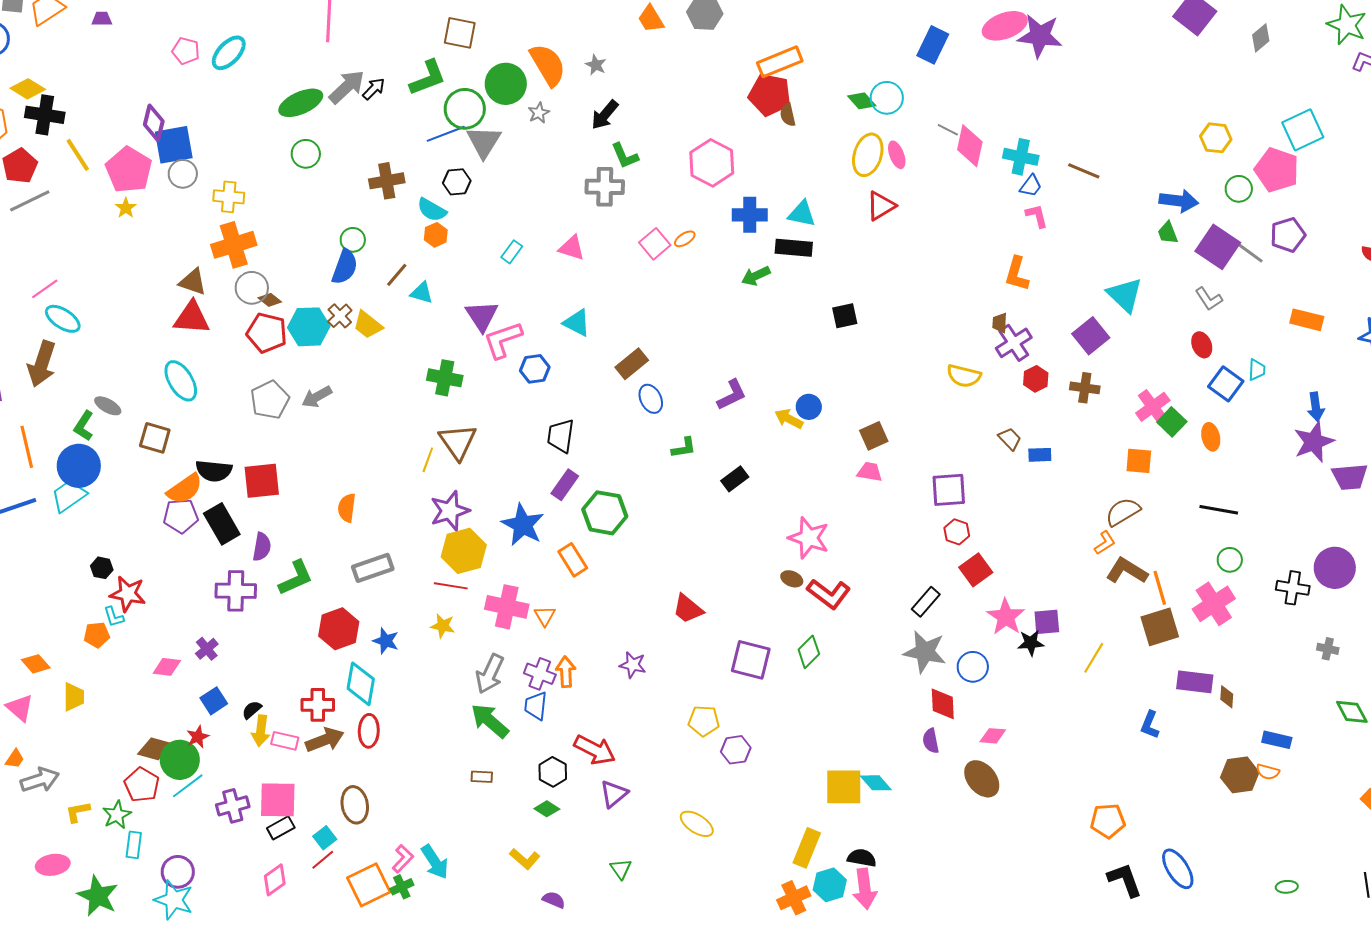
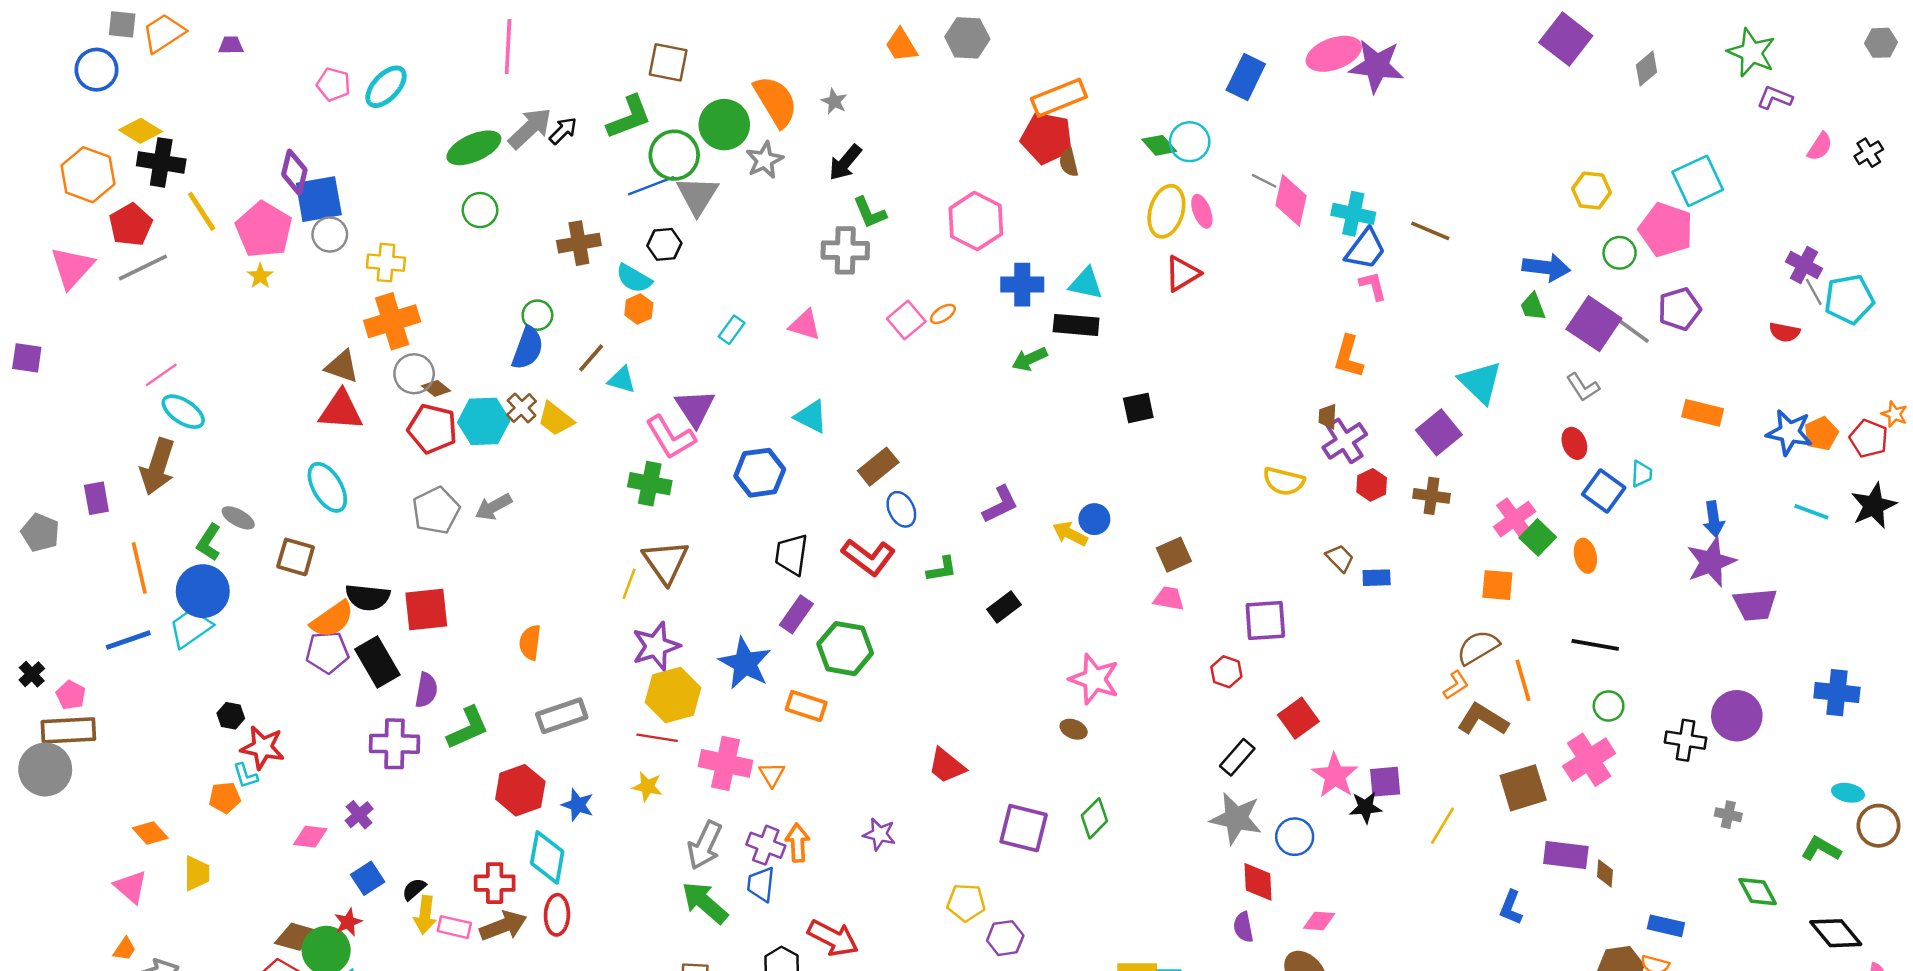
gray star: (539, 113) -> (765, 160), size x1.4
blue trapezoid: (1031, 186) -> (1366, 249), size x1.5
pink L-shape: (503, 340) -> (671, 437), moved, turned -102
blue hexagon: (535, 369) -> (760, 473), size x1.4
red hexagon: (957, 532) -> (1226, 672), moved
orange rectangle: (573, 560) -> (806, 706), turned -40
orange line: (1160, 588) -> (1523, 680), moved
red L-shape: (829, 594) -> (868, 557), moved

